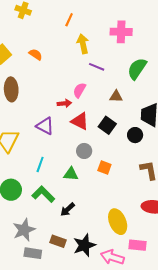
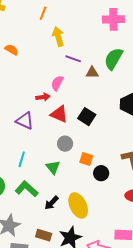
pink cross: (121, 32) -> (113, 19), moved
brown triangle: (116, 96) -> (92, 73), moved
black circle: (135, 135) -> (101, 173), moved
green triangle: (71, 174) -> (53, 167), turned 49
yellow ellipse: (118, 222) -> (78, 205), moved

